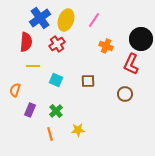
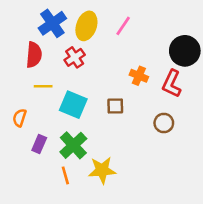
orange cross: (106, 46) -> (139, 76), moved
cyan square: (56, 80) -> (73, 105), size x1.5
green cross: (56, 111) -> (73, 145), size x1.5
yellow star: (78, 130) -> (102, 170), size x1.5

